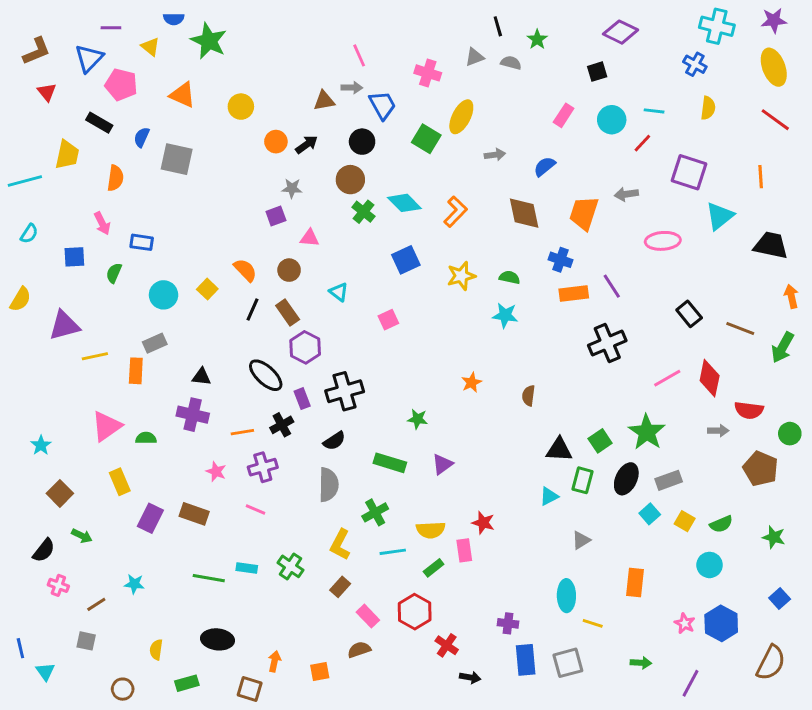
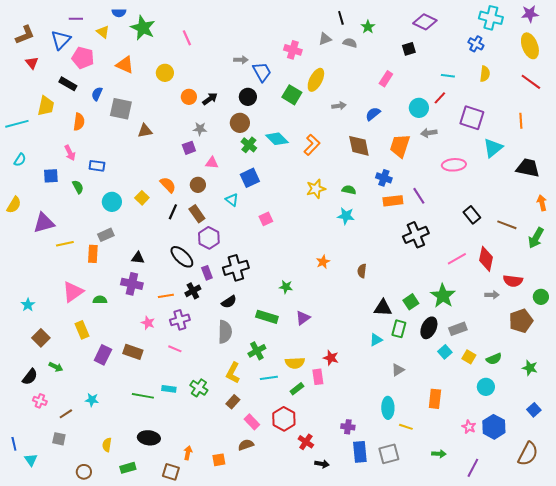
pink line: (359, 55) -> (187, 38), moved
brown triangle: (324, 101) -> (145, 131), moved
cyan circle: (612, 120) -> (419, 108), moved
blue square: (406, 260) -> (250, 178), moved
green semicircle: (114, 273) -> (78, 187), turned 128
brown pentagon: (761, 469) -> (521, 321), turned 30

